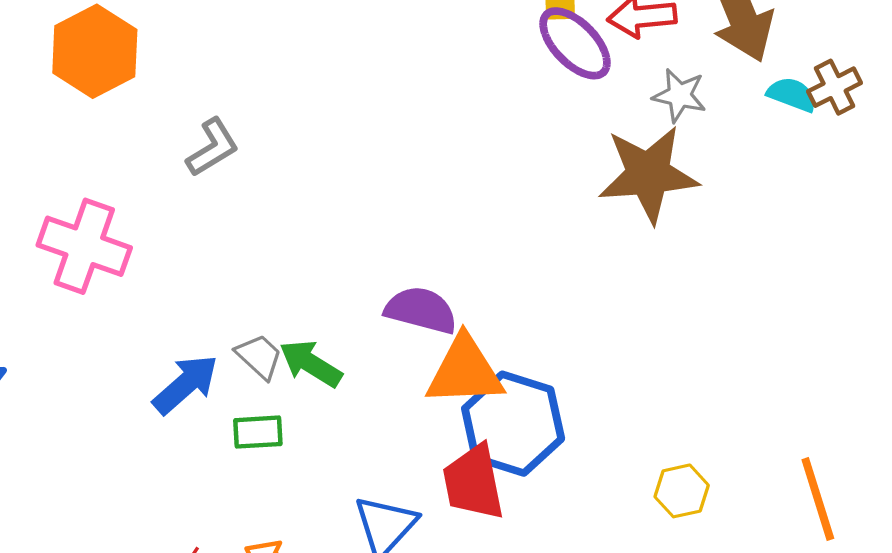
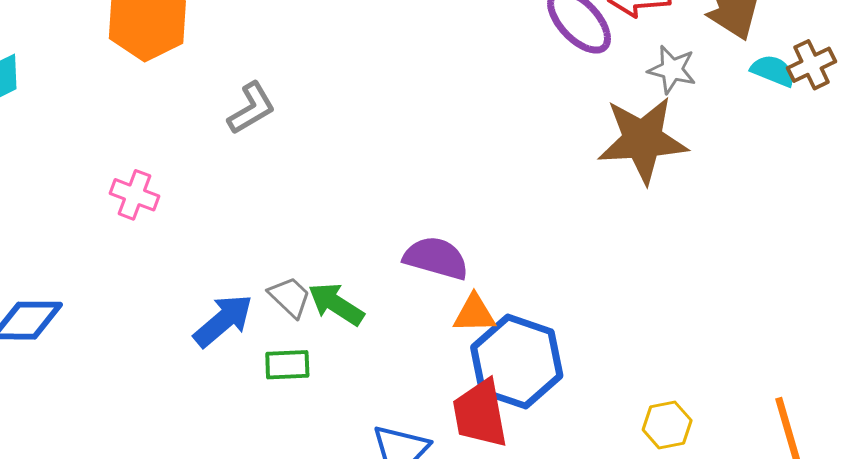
pink cross: (84, 246) -> (135, 195), size x0.6
orange triangle: (465, 371) -> (474, 314), size x0.6

